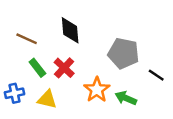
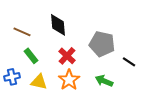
red cross: (64, 68) -> (67, 56), moved
orange star: (97, 90) -> (69, 80), moved

